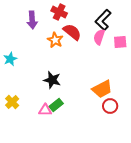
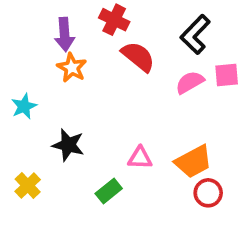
pink semicircle: (99, 37) -> (190, 82), moved, turned 42
orange star: (55, 40) -> (72, 68), moved
black star: (52, 80) -> (68, 145), moved
pink triangle: (45, 110) -> (140, 158), moved

